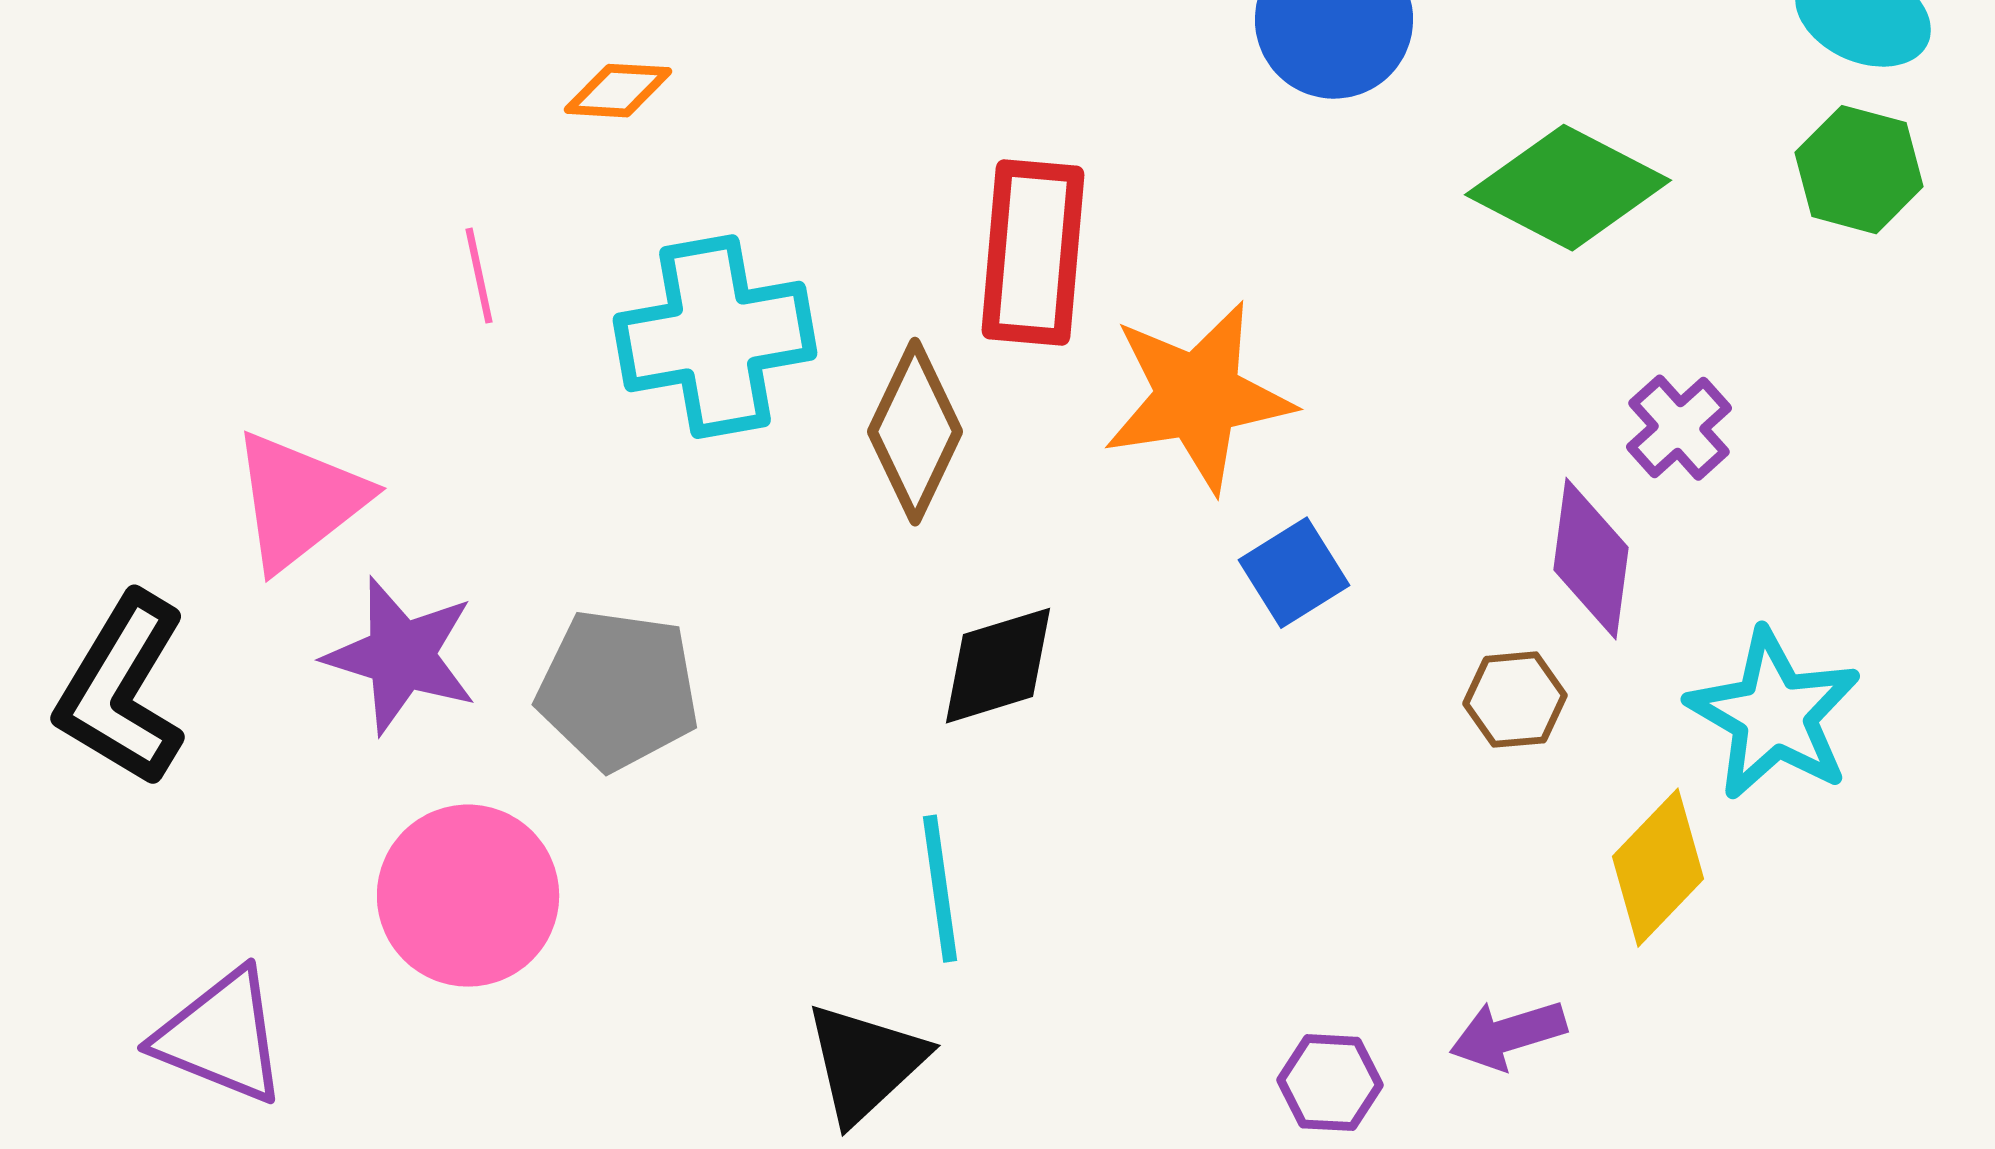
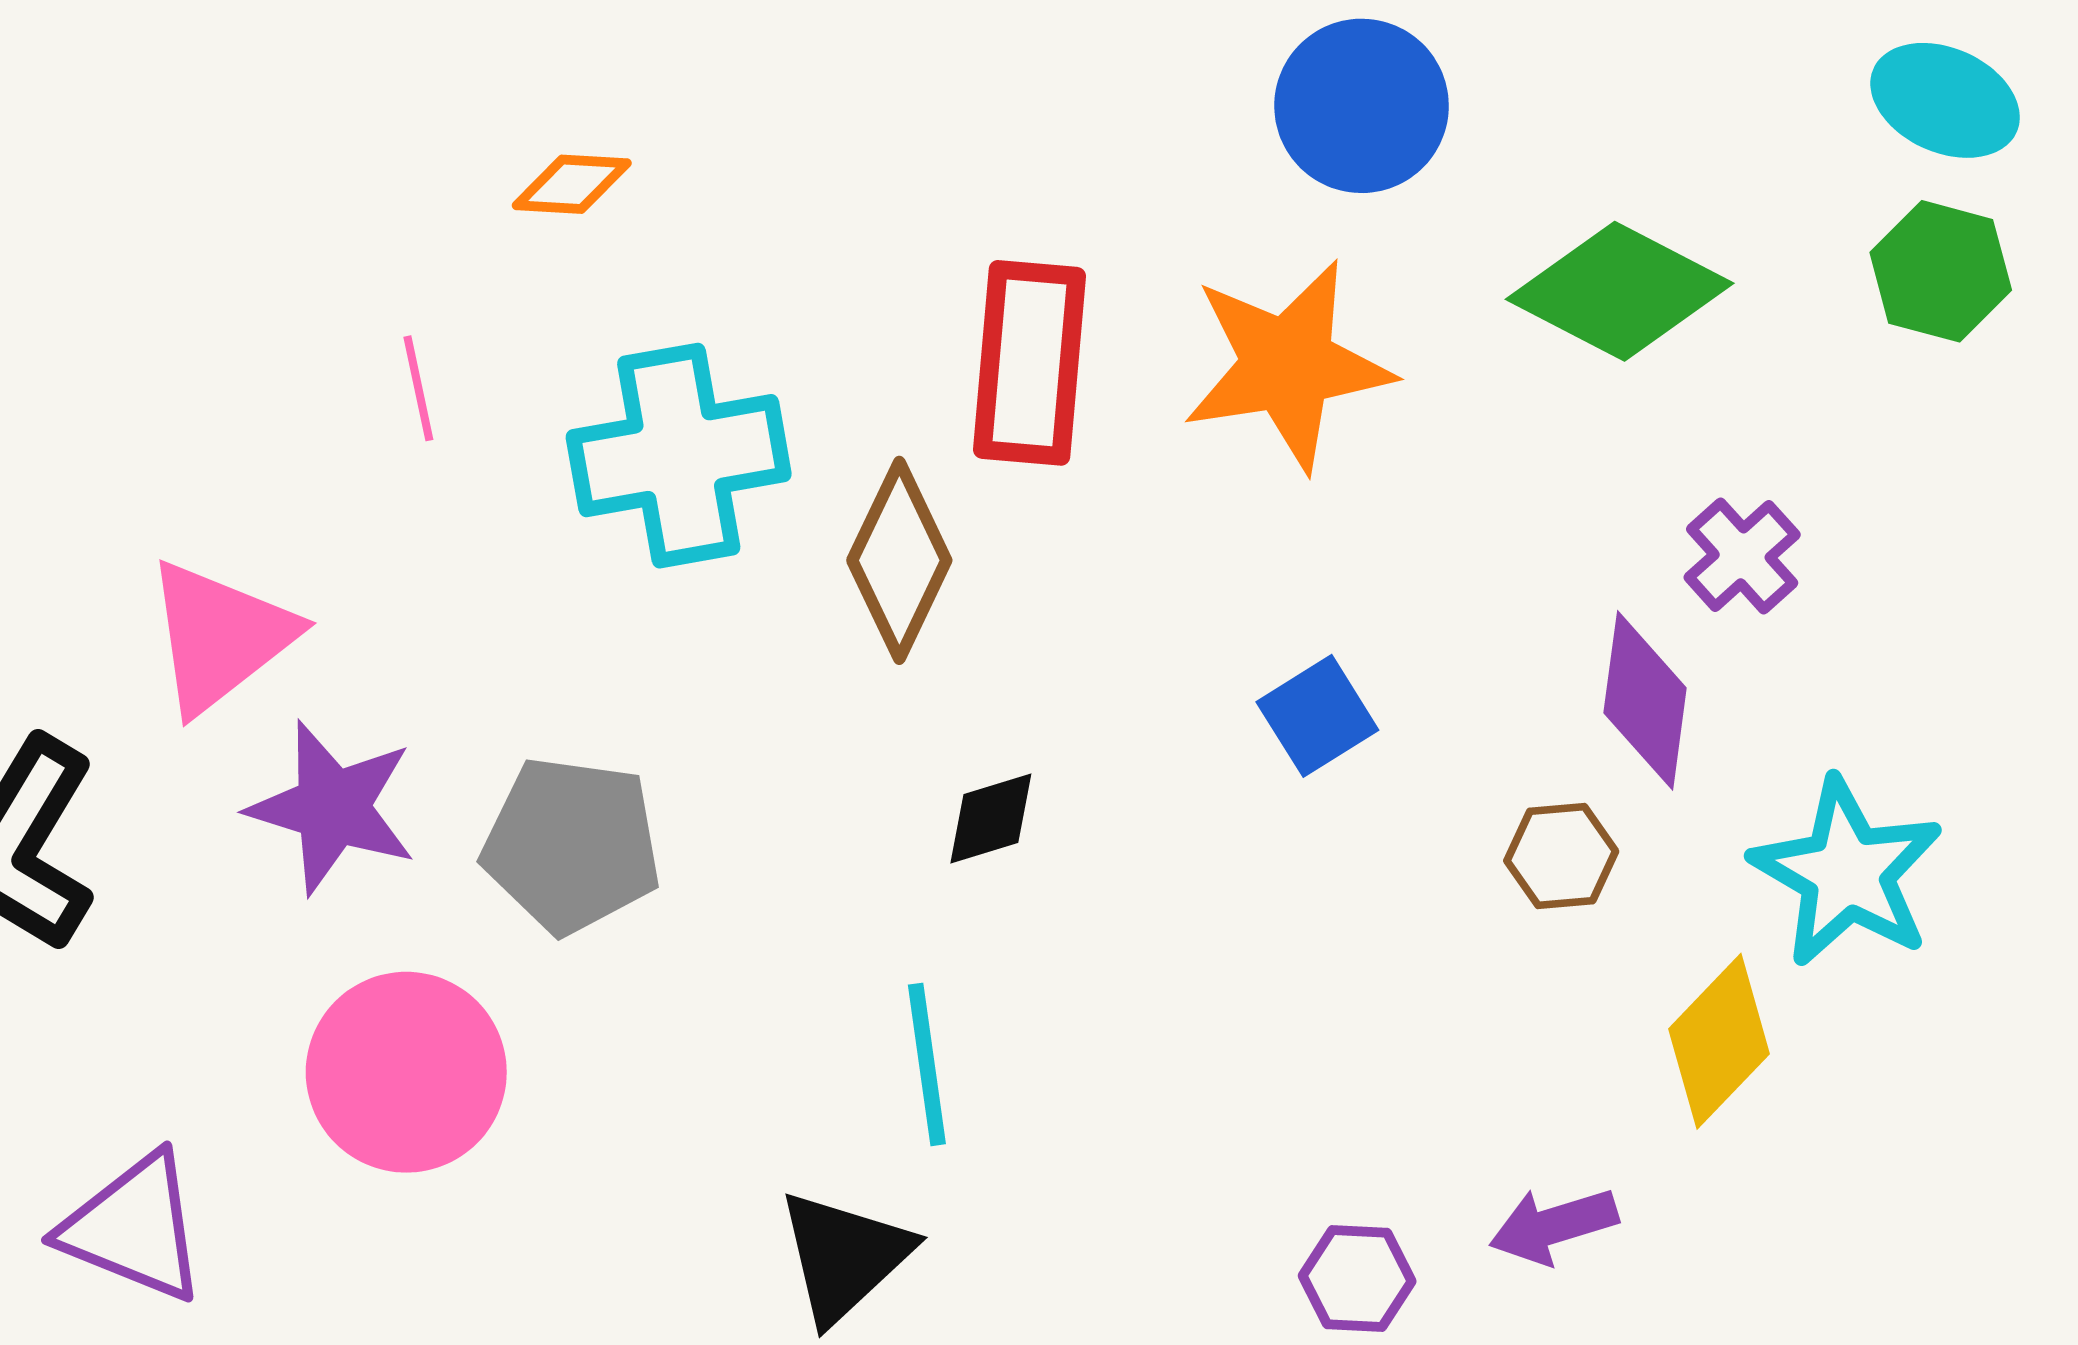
orange star: (1198, 397) -> (1288, 365), moved
black diamond: (998, 666) -> (991, 818), size x0.7

